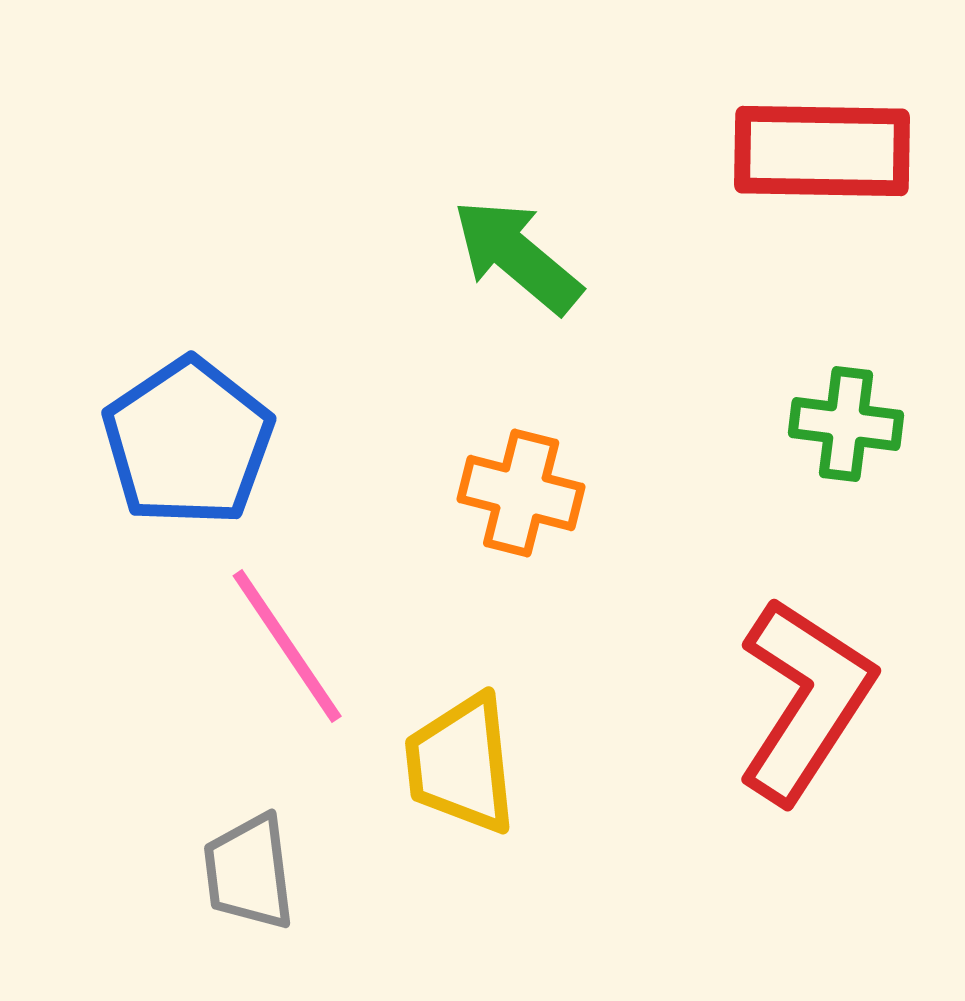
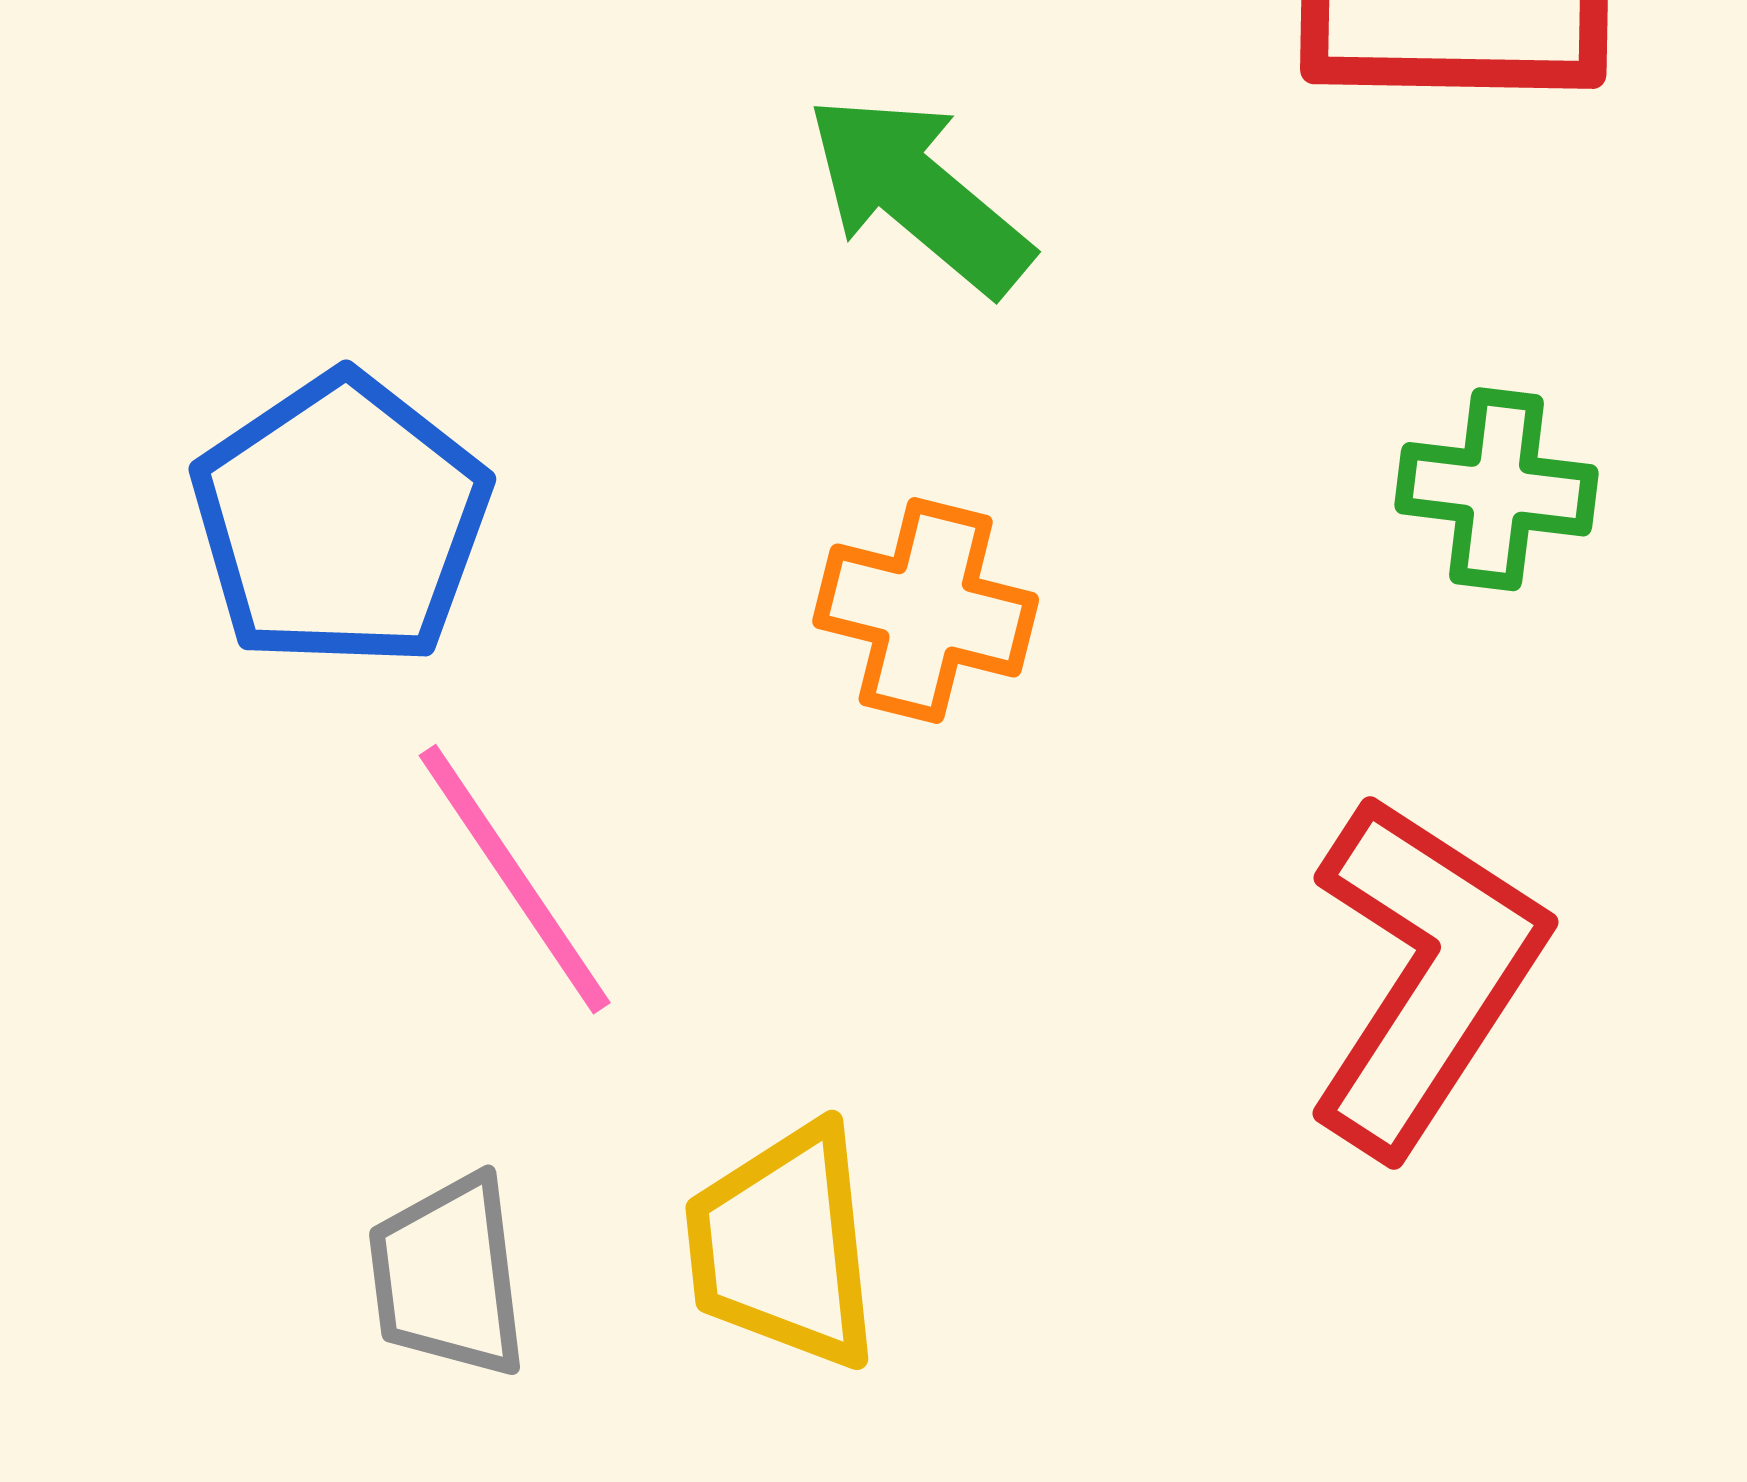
yellow trapezoid: (461, 764) -> (783, 1246), moved

